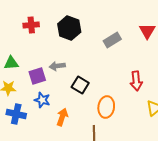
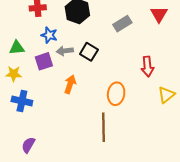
black square: (80, 85) -> (89, 52), moved
blue star: (42, 100) -> (49, 35), moved
orange arrow: (62, 117) -> (70, 84), moved

